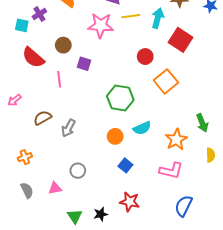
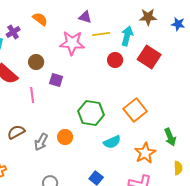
red circle: (145, 57) -> (115, 60), moved
orange square: (166, 81) -> (135, 110), moved
orange circle: (115, 136) -> (65, 137), moved

